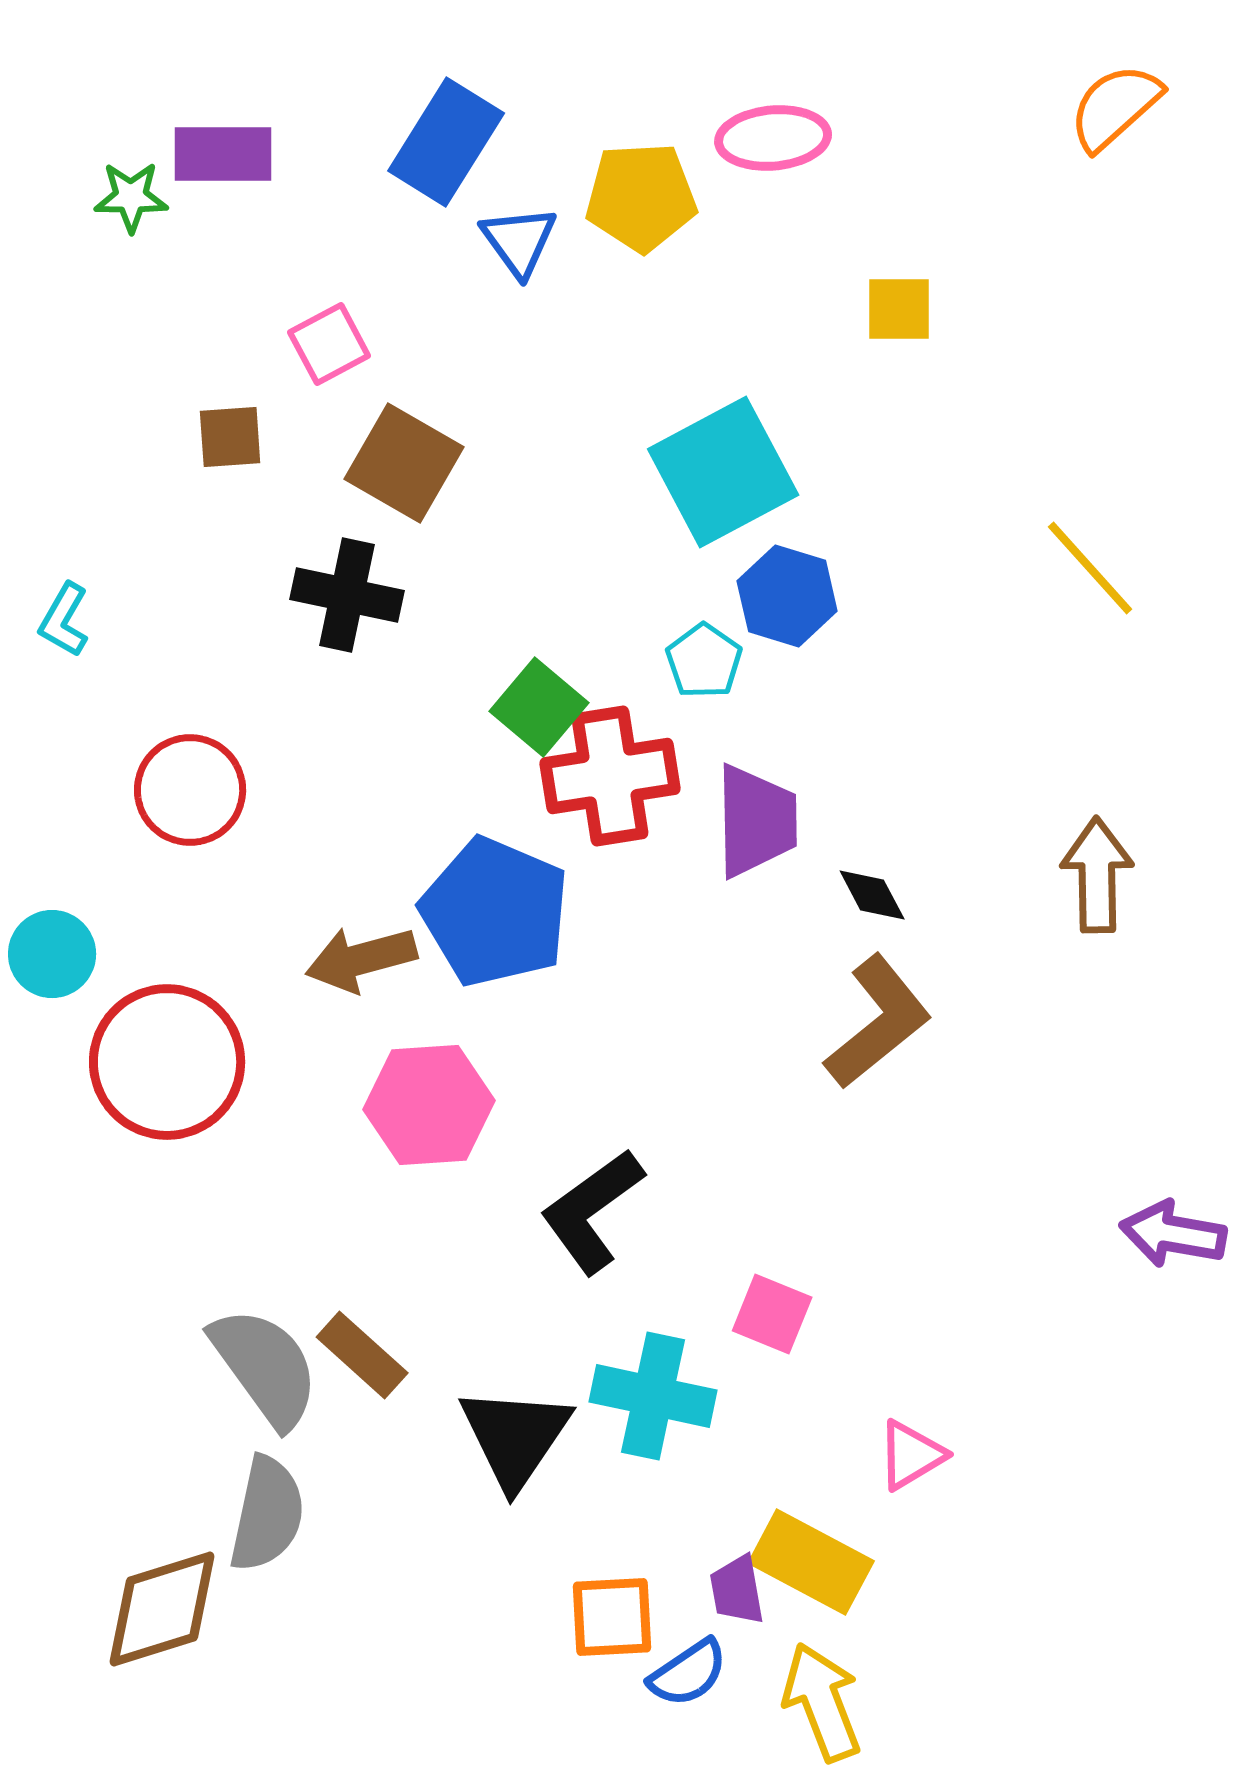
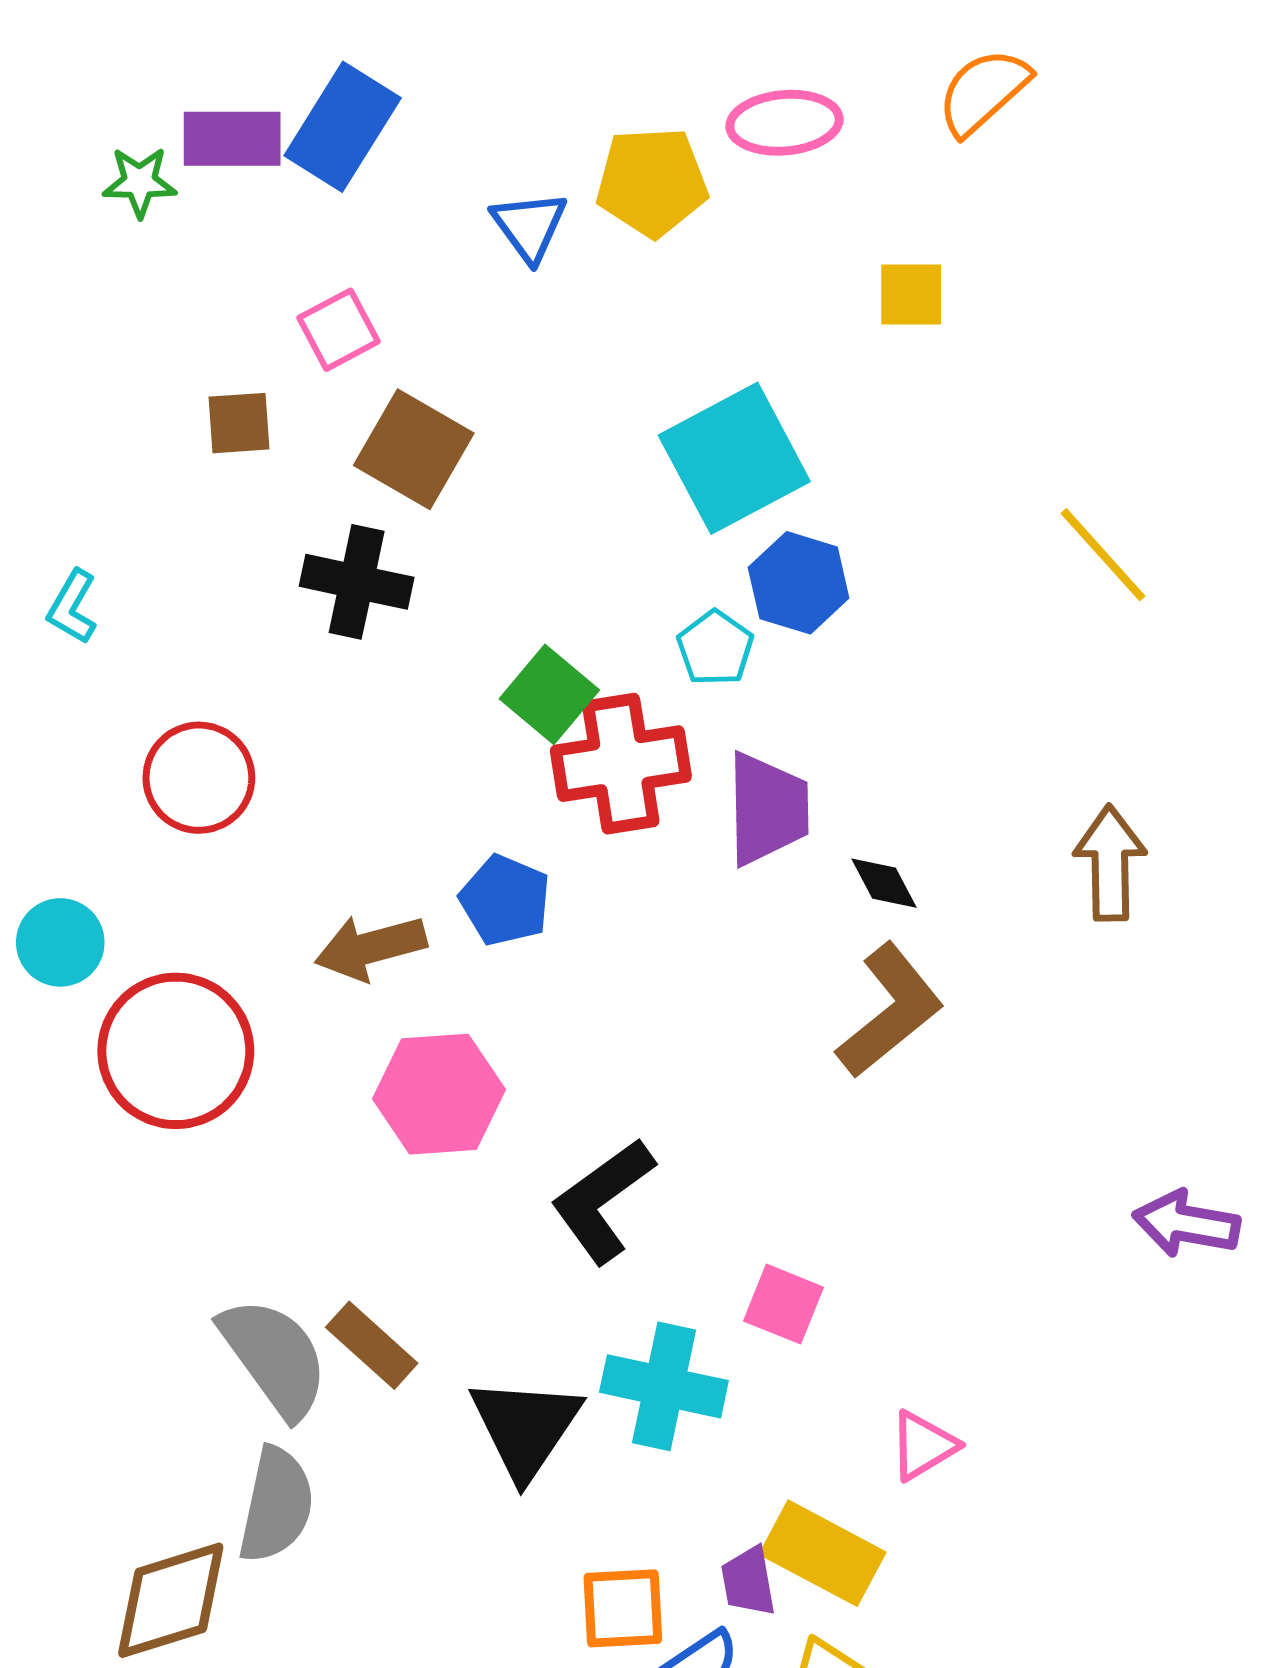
orange semicircle: (1115, 107) -> (983, 92), moved
blue rectangle: (446, 142) -> (343, 127), moved
blue pentagon: (495, 912) -> (505, 900), size x0.6

